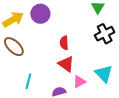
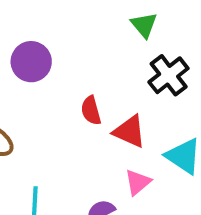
red triangle: (66, 64) -> (130, 131), moved

